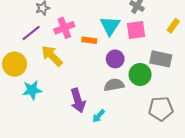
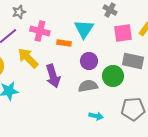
pink cross: (64, 28) -> (40, 31), turned 36
pink square: (136, 30) -> (123, 33), moved
purple arrow: (78, 100) -> (53, 76), moved
cyan arrow: (99, 116) -> (96, 116), moved, turned -120

